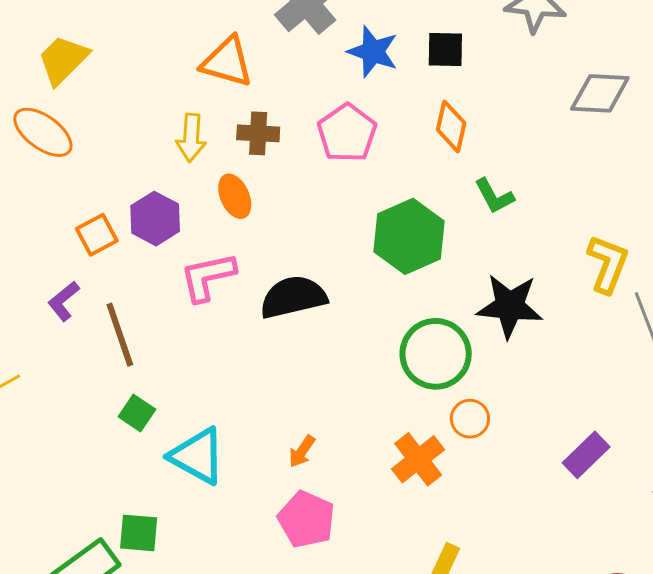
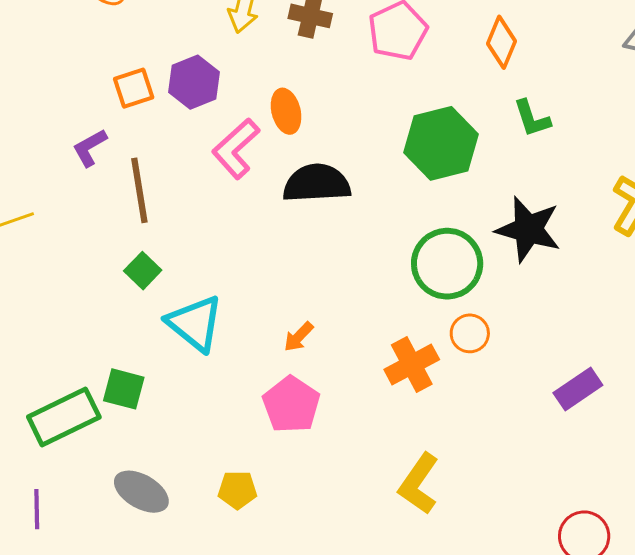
orange ellipse: (235, 196) -> (286, 111), moved
pink L-shape: (208, 277) -> (236, 149), turned -40

